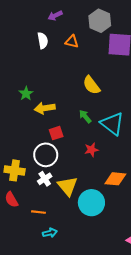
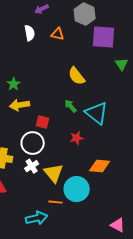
yellow arrow: (45, 108) -> (20, 105), moved
red square: (56, 133) -> (43, 122), turned 32
orange line: (38, 212) -> (56, 202), moved
cyan arrow: (50, 233) -> (37, 218), size x1.5

